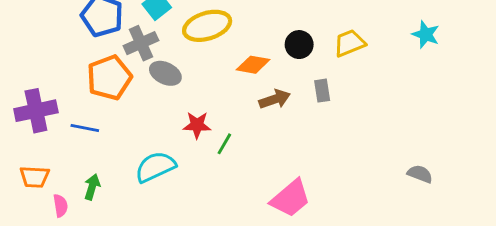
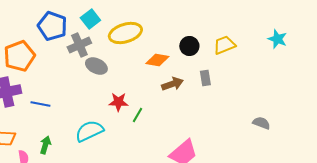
orange pentagon: (109, 78) -> (19, 56), moved
gray semicircle: (420, 174) -> (261, 123), moved

